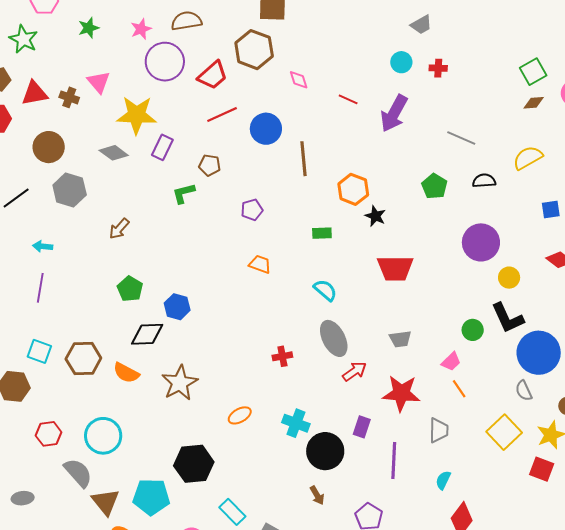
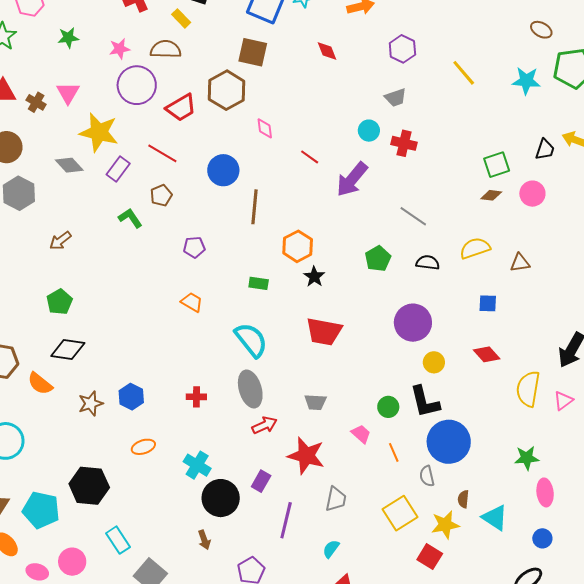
red cross: (438, 68) -> (404, 143), size x1.4
red line: (222, 115) -> (162, 153), moved, turned 44
brown pentagon: (210, 165) -> (161, 195), turned 30
green L-shape: (184, 193) -> (130, 218), turned 60
cyan semicircle: (325, 290) -> (251, 340), size x1.5
blue hexagon: (177, 307) -> (131, 397), moved
pink trapezoid: (451, 362) -> (361, 434), turned -105
brown star: (180, 383) -> (91, 404), size x0.7
orange line: (459, 389) -> (394, 452), moved

